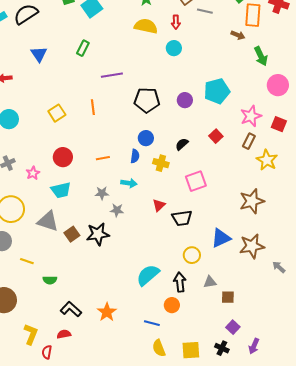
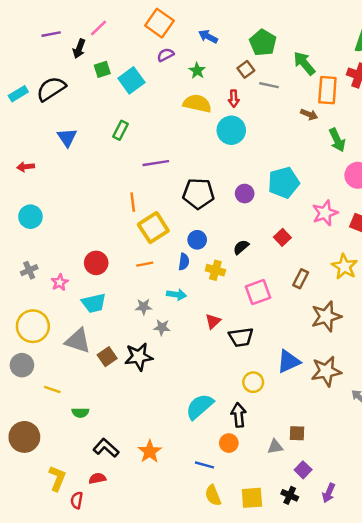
cyan circle: (174, 48) -> (231, 130), size x1.5
yellow square: (57, 113) -> (153, 228), moved, size x1.4
brown rectangle: (249, 141) -> (301, 279), moved
gray triangle: (210, 282) -> (275, 447), moved

